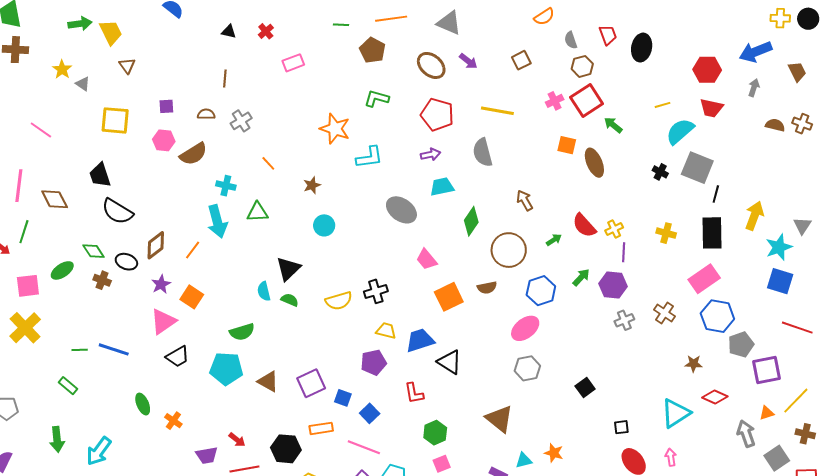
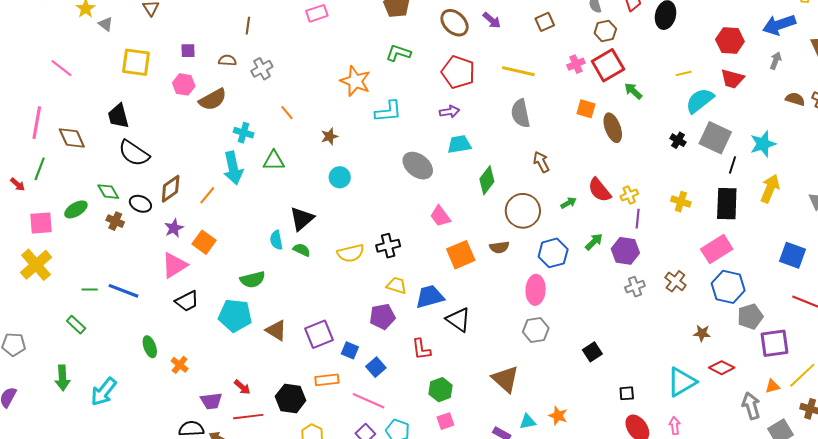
gray semicircle: (483, 152) -> (520, 113), moved
cyan star: (779, 247) -> (763, 144), moved
pink ellipse: (525, 328) -> (536, 290), turned -52

